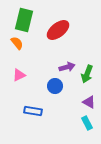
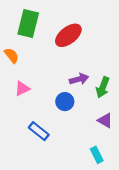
orange semicircle: (17, 43) -> (12, 55), moved
blue rectangle: (33, 111) -> (39, 131), turned 30
cyan rectangle: (87, 123) -> (97, 155), moved

